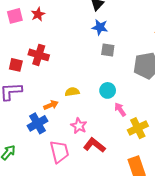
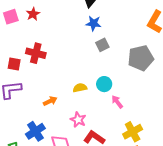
gray square: (108, 50) -> (102, 45), turned -32
yellow semicircle: (72, 92) -> (80, 88), moved
blue cross: (38, 123) -> (35, 131), moved
yellow cross: (138, 128) -> (133, 132), moved

